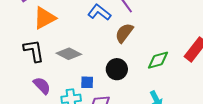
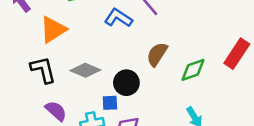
brown semicircle: (124, 33) -> (157, 54), moved
black circle: (117, 69) -> (126, 83), moved

